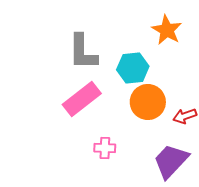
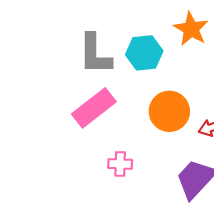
cyan hexagon: (133, 68) -> (144, 53), moved

